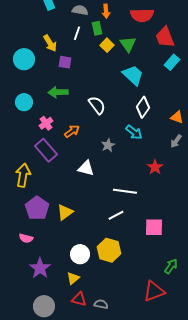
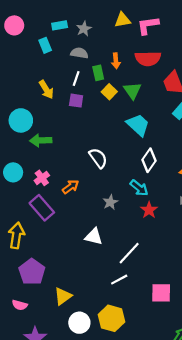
orange arrow: (106, 11) -> (116, 61), moved
cyan circle: (24, 59) -> (21, 120), moved
purple square: (65, 62) -> (76, 101), moved
green arrow: (58, 92) -> (41, 140), moved
cyan circle: (24, 102) -> (13, 172), moved
red star: (155, 167) -> (149, 210), moved
white triangle: (86, 168) -> (94, 236), moved
white line: (125, 191) -> (129, 253), turned -55
yellow triangle: (65, 212) -> (63, 296), moved

